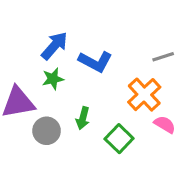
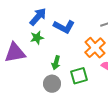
gray circle: (47, 131) -> (52, 84), moved
green square: (119, 139) -> (79, 76), turned 30

